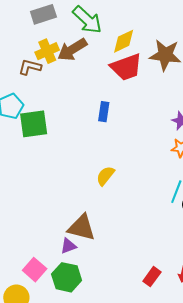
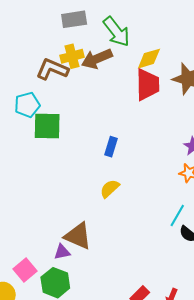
brown L-shape: (30, 67) -> (52, 69), size x1.4
red trapezoid: (126, 67) -> (148, 85), turned -80
blue rectangle: (104, 112) -> (111, 147), moved

